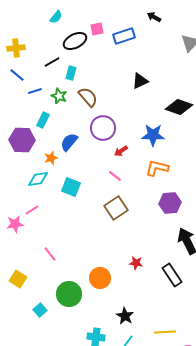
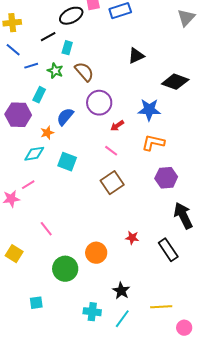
cyan square: (40, 310) -> (36, 303), moved, turned 32

